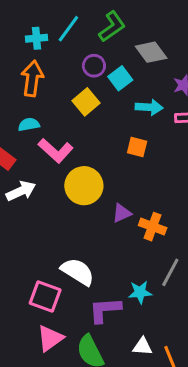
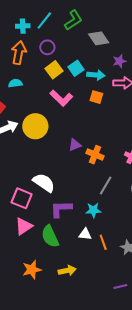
purple circle: (94, 66) -> (47, 47), moved
cyan square: (120, 78) -> (76, 68), moved
orange square: (137, 147) -> (96, 97), moved
pink L-shape: (56, 151) -> (61, 98), moved
yellow circle: (84, 186) -> (35, 126), moved
cyan star: (140, 292) -> (93, 210), moved

